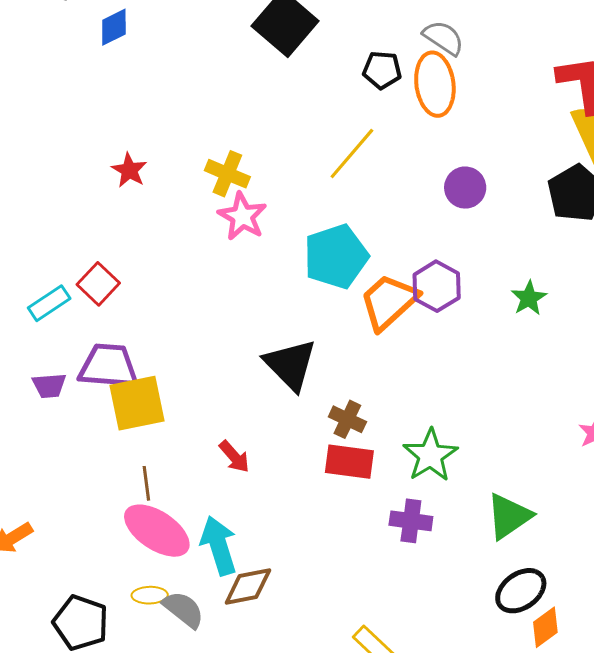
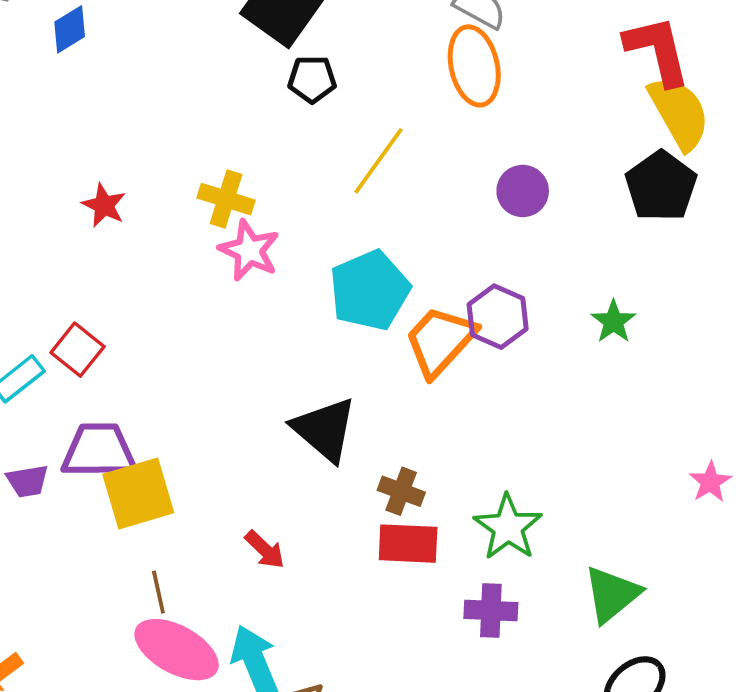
black pentagon: (382, 70) -> (312, 79), moved

